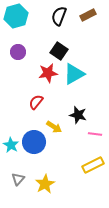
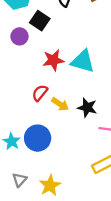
black square: (59, 51) -> (40, 21), moved
cyan triangle: (74, 74) -> (83, 61), turned 45
yellow arrow: (54, 127) -> (60, 104), moved

